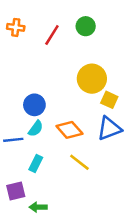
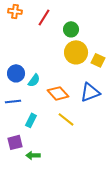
green circle: (86, 26) -> (71, 29), moved
yellow square: (109, 100) -> (98, 60), moved
blue circle: (34, 105) -> (16, 73), moved
cyan semicircle: (36, 129) -> (34, 80), moved

